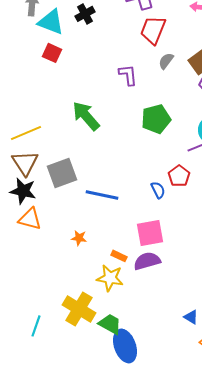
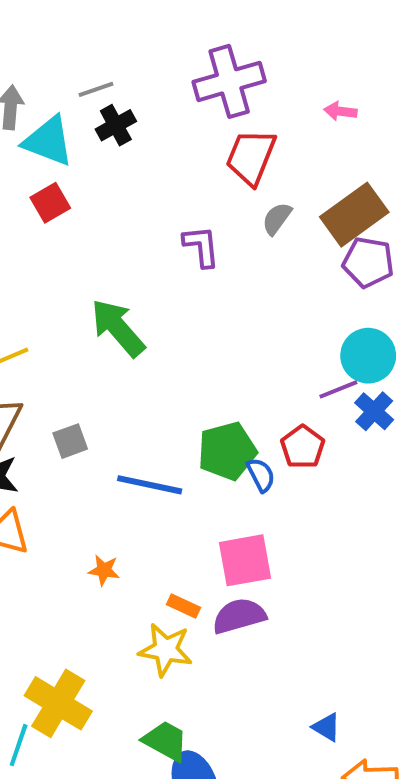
red square: (52, 53) -> (50, 203), turned 36
green pentagon: (156, 119) -> (227, 451), moved
gray square: (62, 173) -> (70, 441), size x0.6
yellow cross: (79, 309) -> (58, 703), moved

